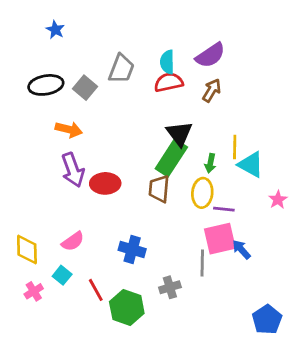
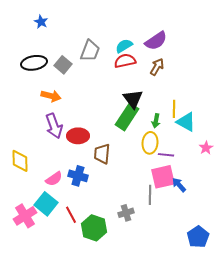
cyan semicircle: (167, 62) -> (124, 46), turned 60
brown trapezoid: (159, 189) -> (102, 154), moved
yellow diamond: (27, 250) -> (20, 161), moved
blue cross: (132, 250) -> (78, 176), moved
cyan square: (62, 275) -> (46, 204), size x1.6
pink cross: (34, 291) -> (25, 216), size x1.6

